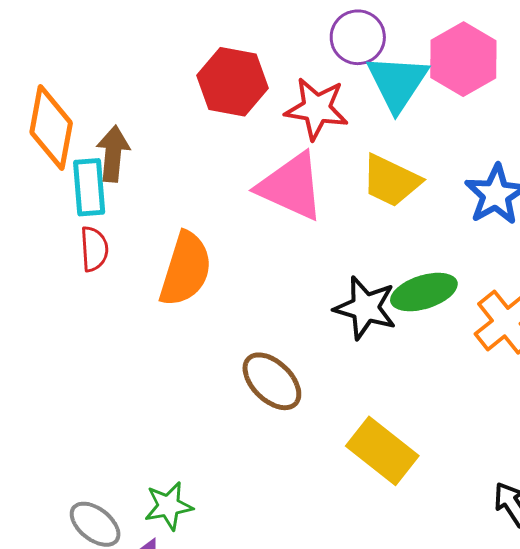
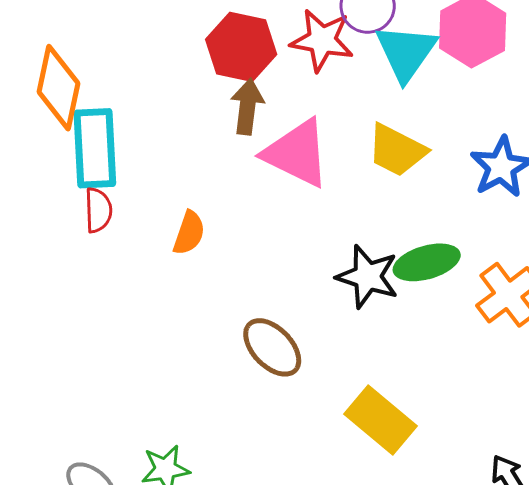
red star: (317, 109) -> (322, 40), moved
brown arrow: (113, 154) -> (247, 107), moved
cyan rectangle: (89, 187) -> (95, 148), size x1.4
orange semicircle: (186, 269) -> (189, 233), size x0.6

